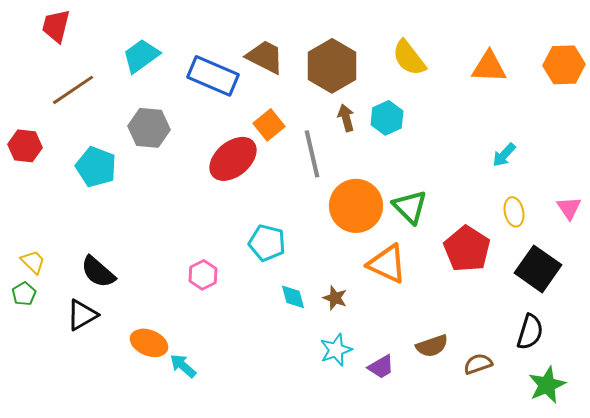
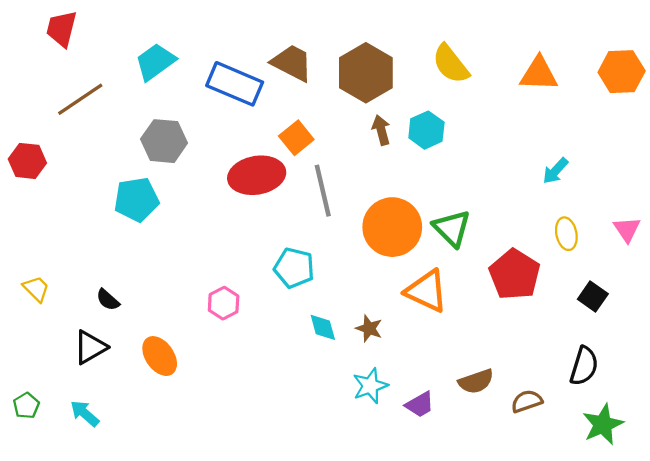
gray line: (312, 154) -> (323, 191), moved
red ellipse: (233, 159) -> (257, 175), turned 30
cyan pentagon: (96, 167) -> (137, 200), moved, turned -30
black square: (538, 269) -> (593, 297), size x0.6
black semicircle: (98, 272) -> (108, 300), size x0.6
green pentagon: (24, 294) -> (26, 406), moved
orange ellipse: (149, 343) -> (160, 356), moved, turned 33
cyan arrow: (183, 366) -> (85, 413), moved

